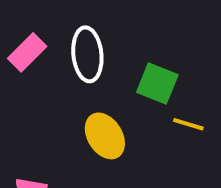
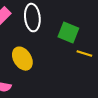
yellow ellipse: (105, 136) -> (22, 59), moved

